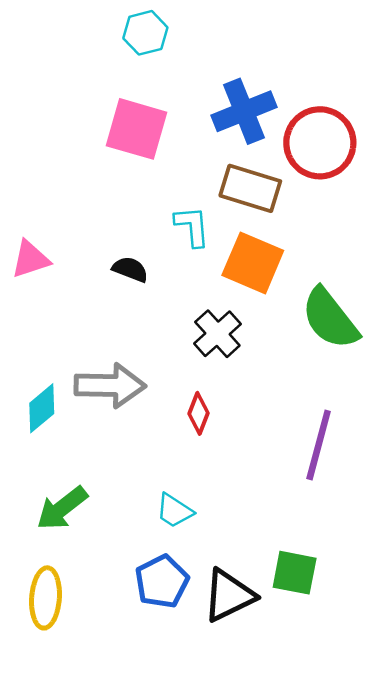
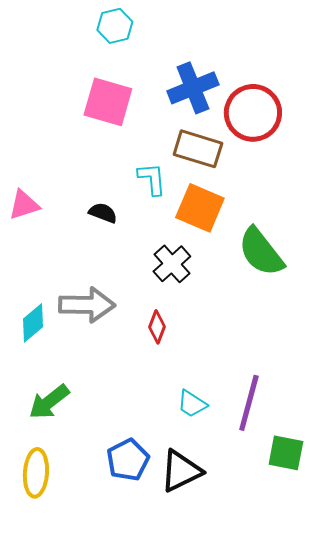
purple line: (319, 445) -> (249, 403), moved
cyan trapezoid: (174, 511) -> (192, 404), moved
green square: (295, 573) -> (286, 453), moved

